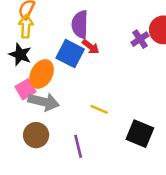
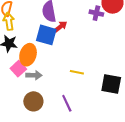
purple cross: (140, 39) -> (96, 13), turned -32
red arrow: (91, 47) -> (61, 27), turned -64
gray arrow: (44, 102) -> (34, 75), size x0.7

